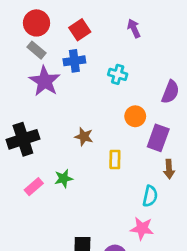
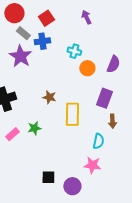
gray rectangle: (37, 50) -> (23, 33), moved
orange circle: (135, 116) -> (87, 68), moved
yellow rectangle: (115, 160) -> (72, 114), size x1.6

